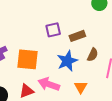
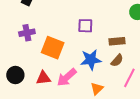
brown rectangle: (77, 36) -> (117, 41), moved
pink arrow: (49, 84) -> (67, 77), turned -75

